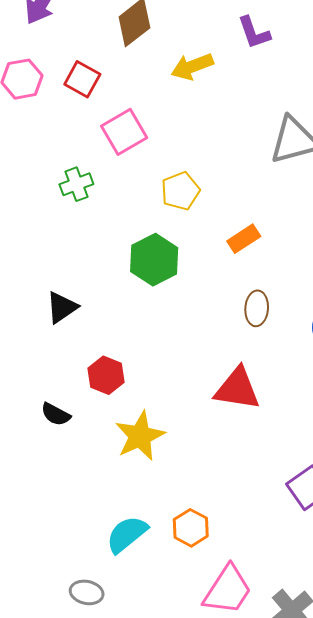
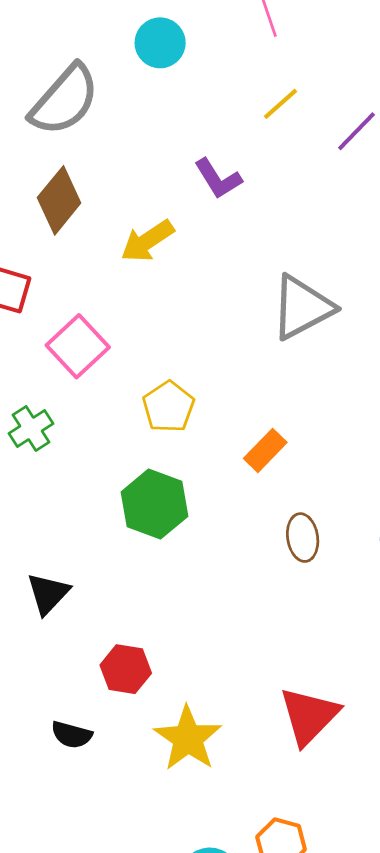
red triangle: (237, 389) -> (309, 716), moved, turned -42

